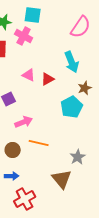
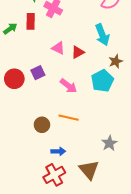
pink arrow: (24, 122) -> (69, 86), moved, turned 60
gray star: (78, 157) -> (109, 143), moved
blue arrow: (12, 176) -> (58, 151), moved
brown triangle: (62, 179) -> (89, 170), moved

